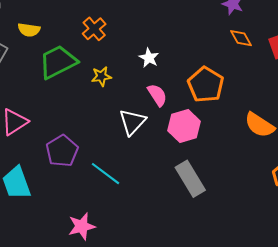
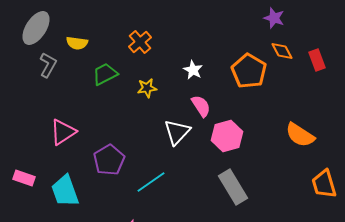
green trapezoid: (58, 62) -> (105, 74), size x0.7
orange pentagon: (206, 85) -> (249, 71), moved
cyan line: (105, 174) -> (151, 182), turned -72

